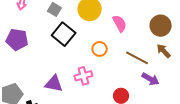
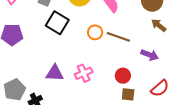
brown line: (137, 58) -> (118, 37), moved
pink cross: (83, 76) -> (84, 73), moved

